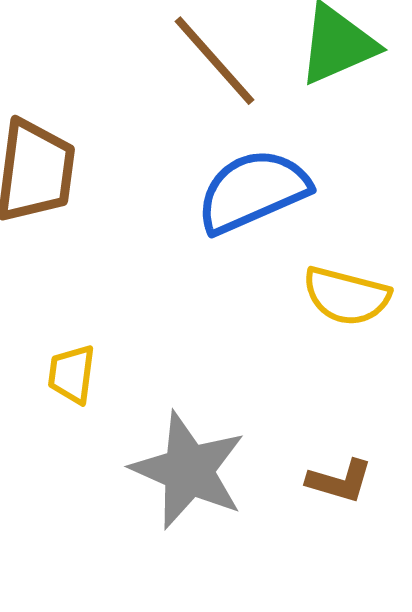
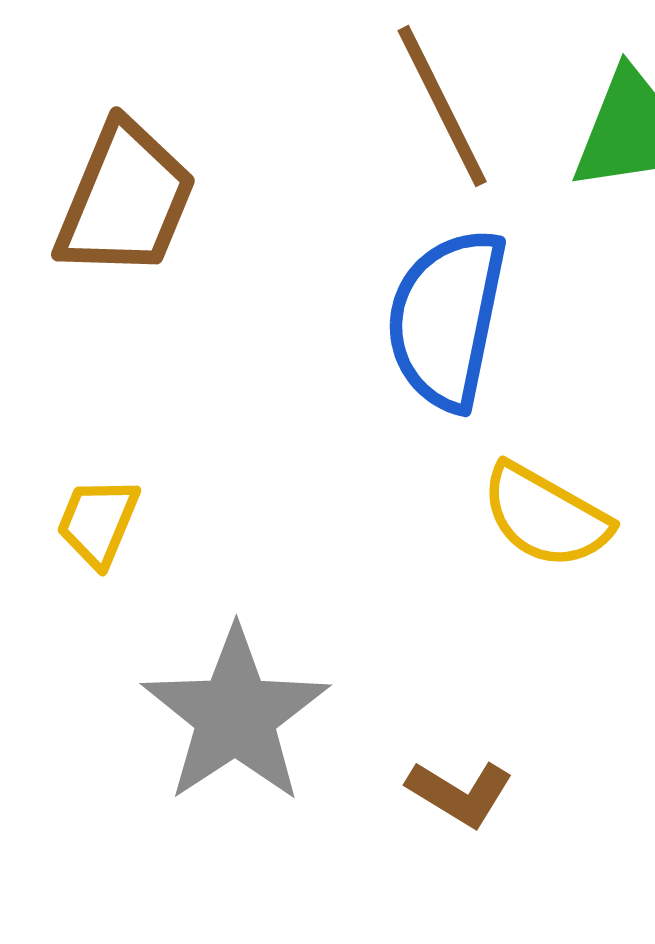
blue semicircle: (253, 191) -> (447, 319), turned -70

